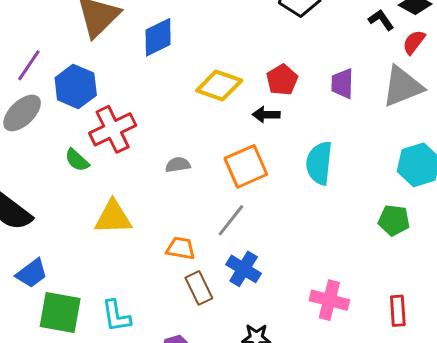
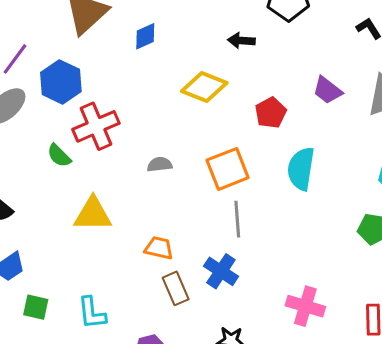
blue diamond: (158, 37) -> (145, 36), size x0.7
red pentagon: (282, 80) -> (271, 113), moved
purple trapezoid: (342, 84) -> (327, 90), turned -56
black arrow: (266, 115) -> (241, 41), moved
gray line: (231, 220) -> (237, 219), moved, turned -45
green square: (60, 312) -> (36, 307), size x0.6

